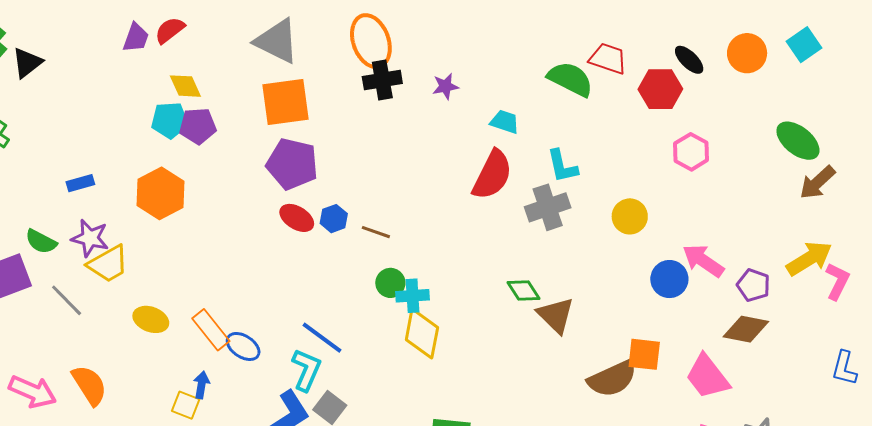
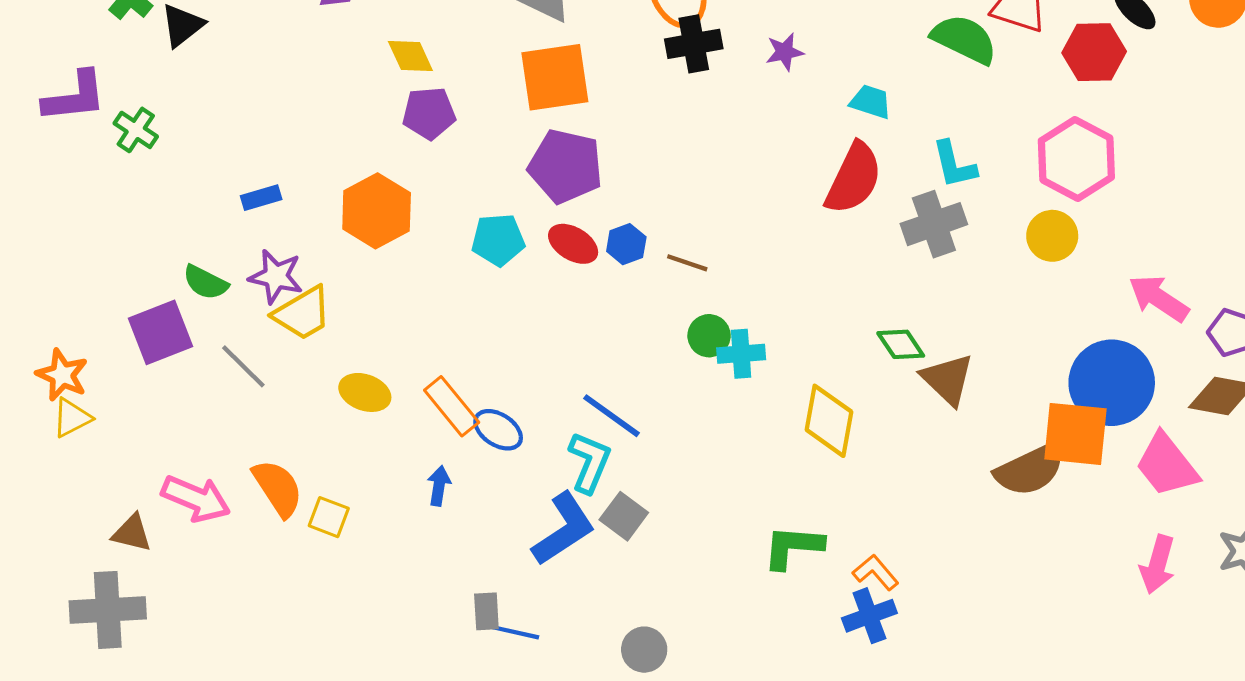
cyan pentagon: (170, 120) -> (498, 240), moved
pink hexagon: (691, 152) -> (1076, 159), moved, size x1.5
blue circle: (669, 279) -> (1112, 383), moved, size x1.6
yellow diamond: (422, 334) -> (829, 421), moved
orange square: (644, 354) -> (1075, 434), size x1.4
yellow square: (186, 405) -> (329, 517), moved

